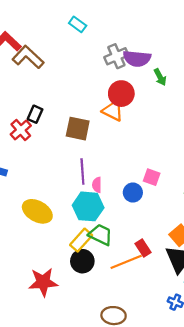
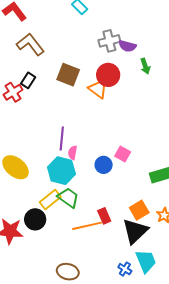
brown L-shape: (28, 57) -> (30, 44), moved
purple semicircle: (137, 59) -> (127, 46), size x0.7
brown square: (78, 129) -> (68, 75), moved
black circle: (82, 261) -> (35, 219), moved

